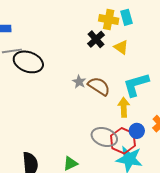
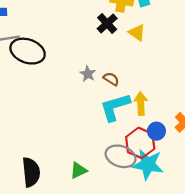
cyan L-shape: (136, 85) -> (115, 107), moved
brown semicircle: (99, 86) -> (111, 79), size x0.6
gray ellipse: (104, 137) -> (121, 156), moved

